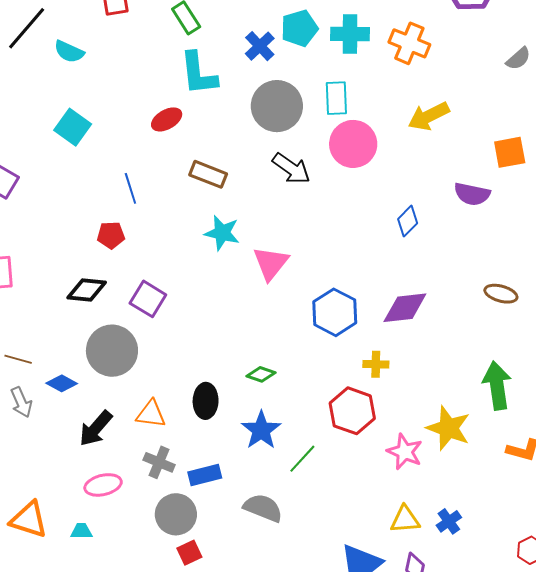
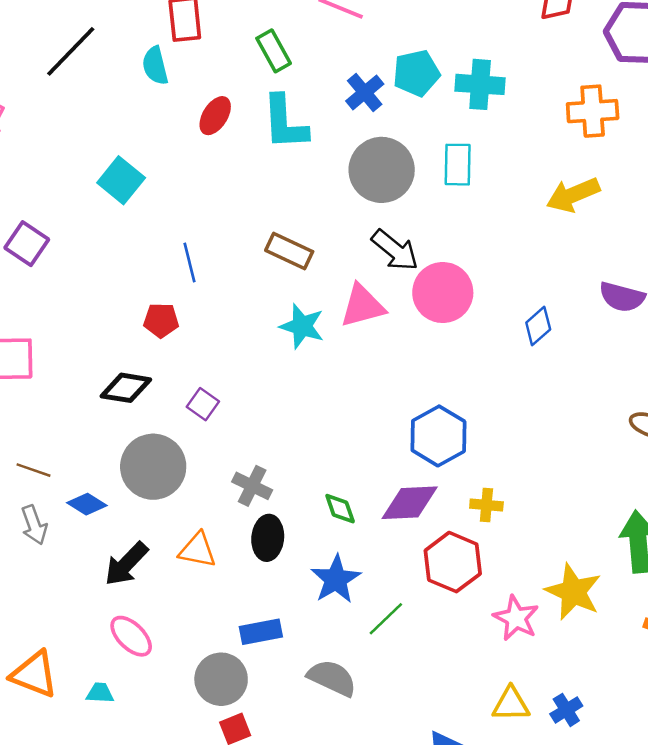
orange cross: (409, 43) -> (593, 111), moved, turned -30
cyan semicircle: (69, 52) -> (155, 66), moved, turned 48
red ellipse: (167, 119) -> (215, 116), moved, turned -32
pink circle: (353, 144) -> (443, 293), moved
pink triangle: (271, 263) -> (362, 306), moved, turned 33
purple square: (148, 299) -> (203, 404), size x0.7
purple diamond: (405, 308) -> (410, 503), moved
green diamond: (261, 374) -> (340, 509), turned 48
gray cross: (159, 462) -> (252, 486), moved
pink ellipse: (103, 485) -> (131, 636), turned 54

